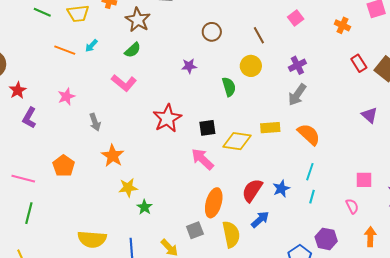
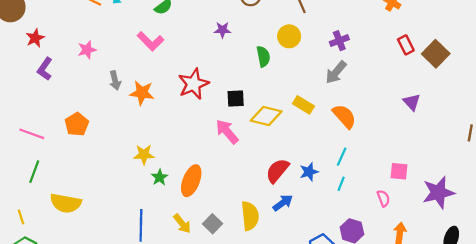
yellow rectangle: (270, 128) -> (303, 105), turned 30
orange star: (113, 156) -> (142, 93), moved, turned -30
orange ellipse: (214, 203) -> (191, 181), moved
gray square: (195, 230) -> (213, 224), moved, turned -30
yellow semicircle: (92, 239) -> (66, 203), moved

